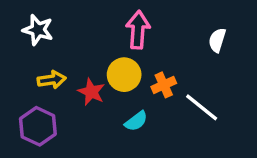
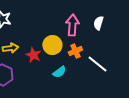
pink arrow: (138, 30) -> (72, 25), moved
white semicircle: (217, 40) -> (98, 23), moved

